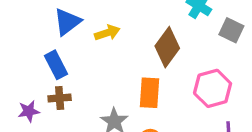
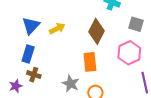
gray square: (231, 30) -> (136, 24), moved
blue rectangle: (56, 65) -> (28, 54), turned 54
brown cross: (60, 98) -> (34, 75), turned 32

